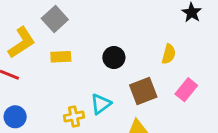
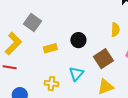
yellow rectangle: (61, 57) -> (50, 48), moved
yellow cross: (74, 116) -> (51, 83), moved, turned 32

